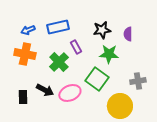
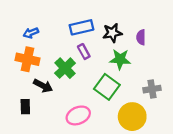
blue rectangle: (58, 27) -> (82, 27), moved
black arrow: (45, 90) -> (43, 86), moved
pink ellipse: (70, 93) -> (78, 115), moved

